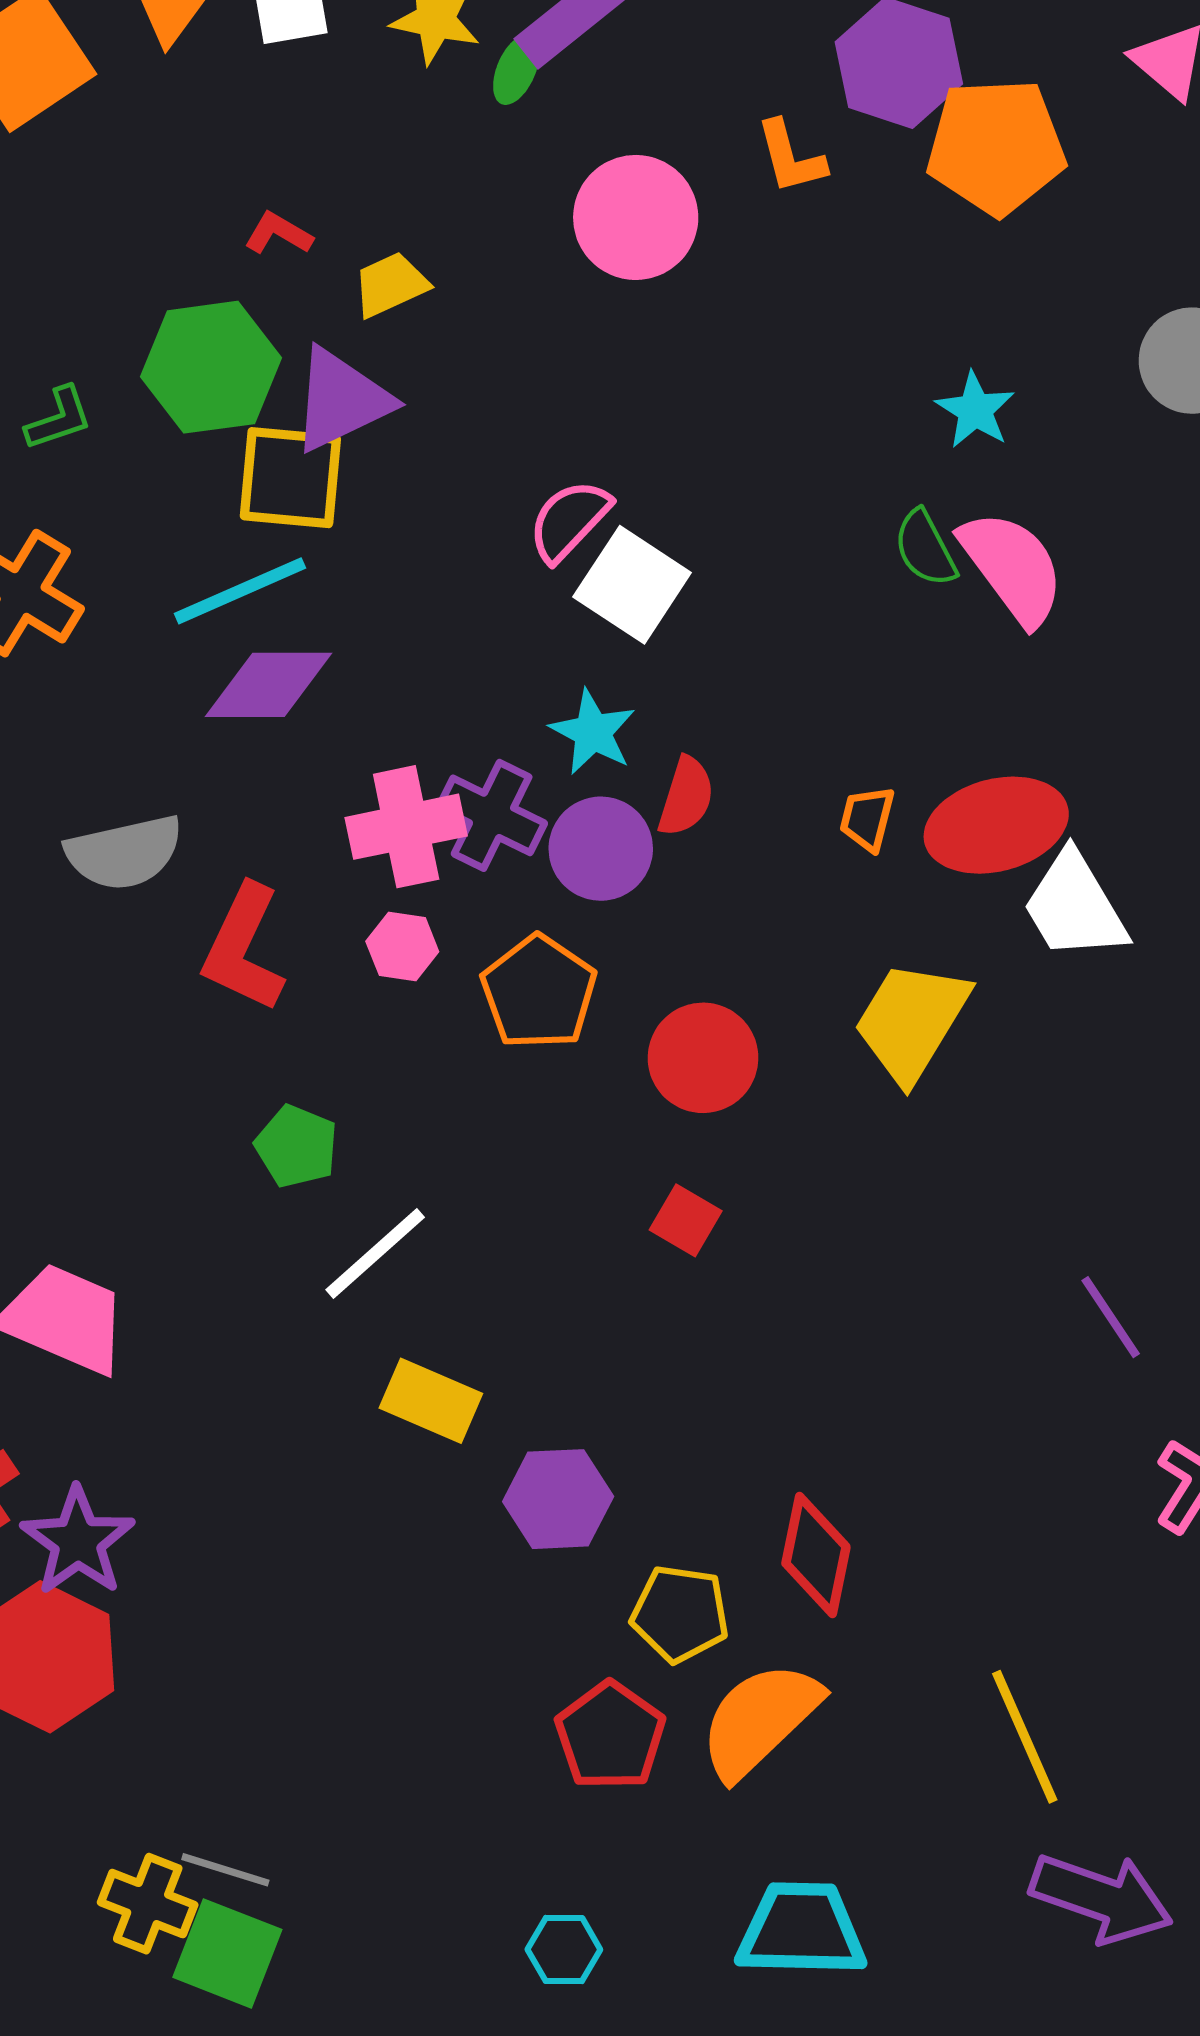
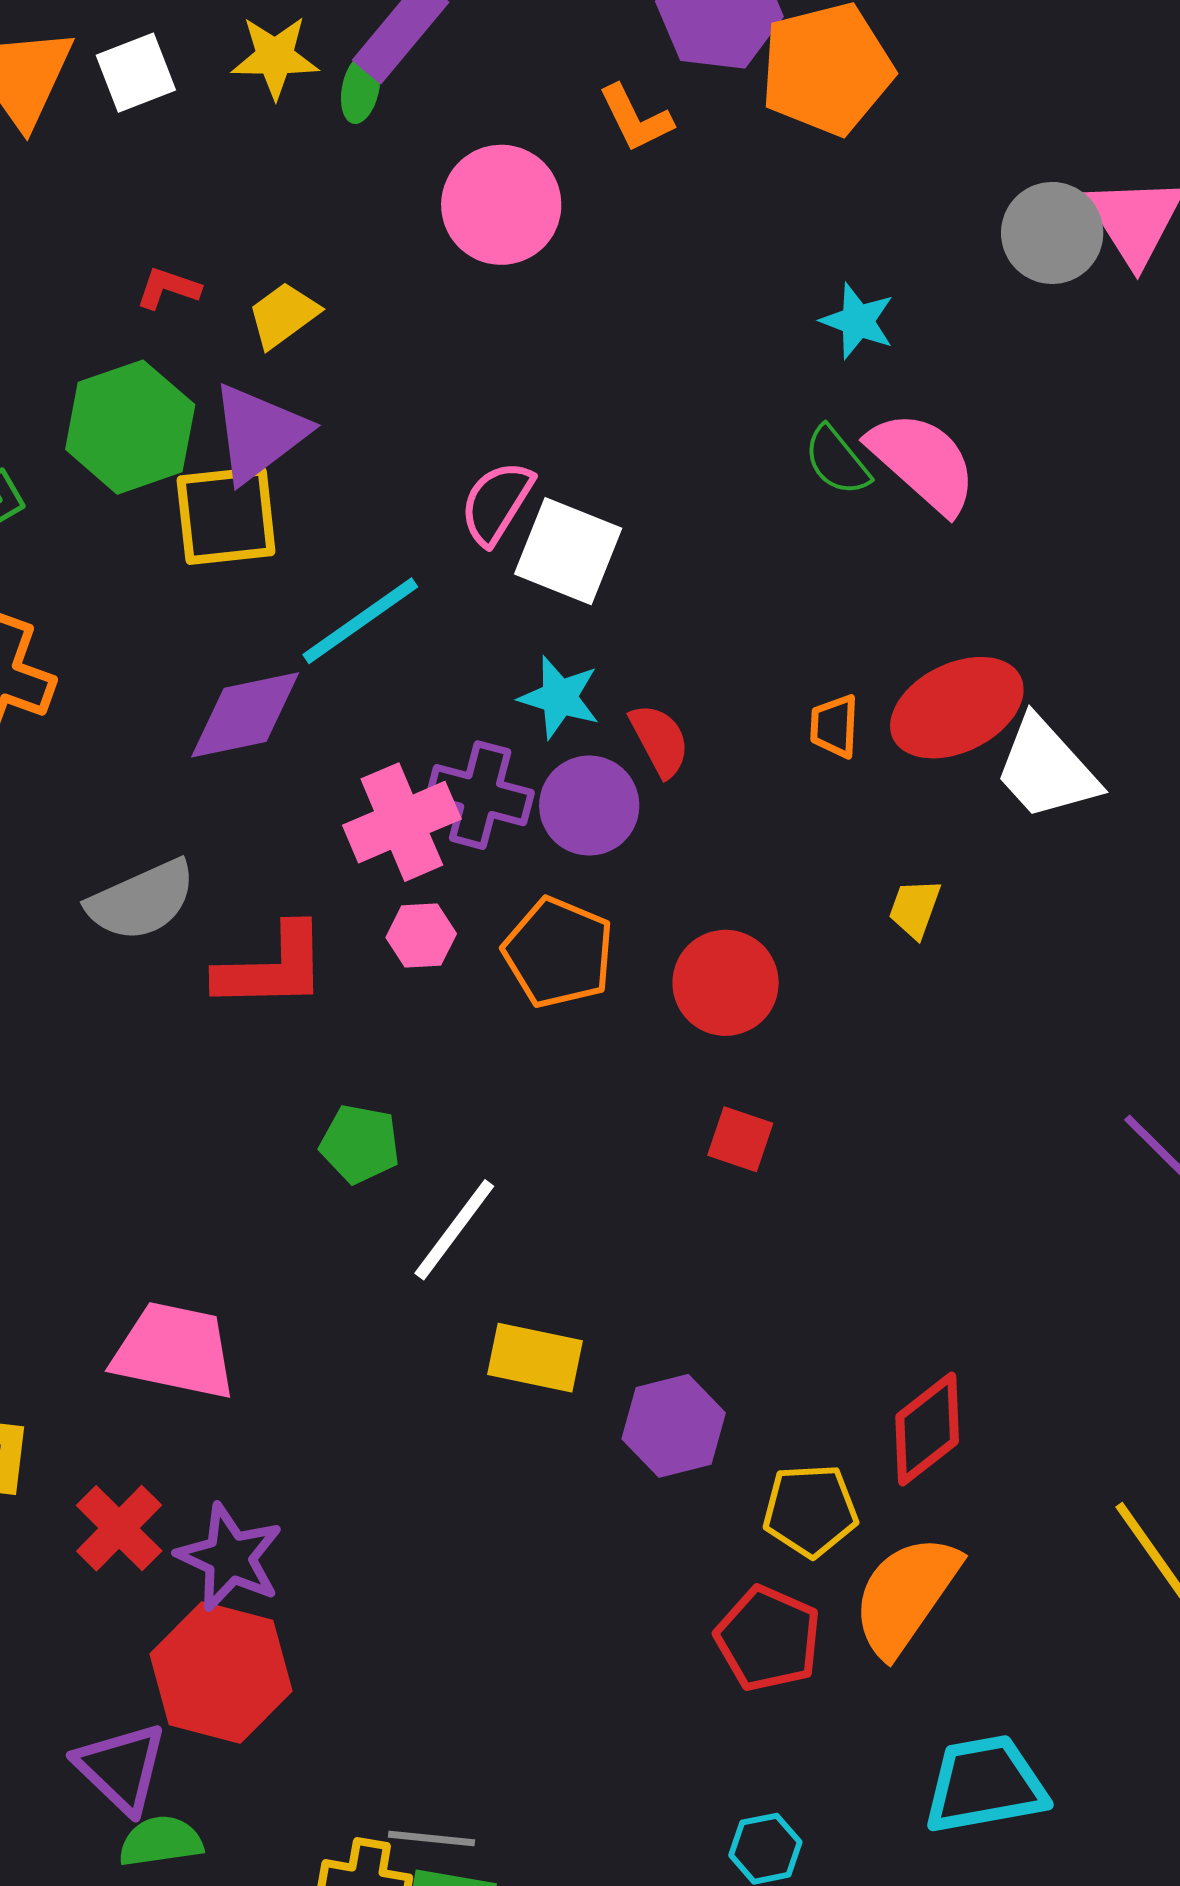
cyan line: (240, 591) -> (360, 621), moved
red semicircle: (686, 797) -> (660, 740), turned -34
red L-shape: (243, 948) -> (272, 968), turned -105
yellow trapezoid: (911, 1021) -> (915, 909), size x0.5
red diamond: (816, 1555) -> (927, 1429), turned 52

